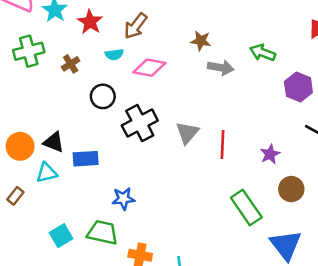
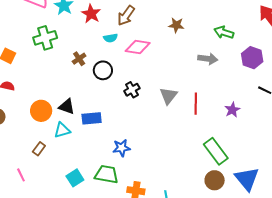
brown cross: (71, 64) -> (79, 59), moved
gray arrow: (221, 68) -> (208, 59), moved
black cross: (140, 123) -> (132, 90), size x0.6
brown circle: (291, 189) -> (215, 180), moved

